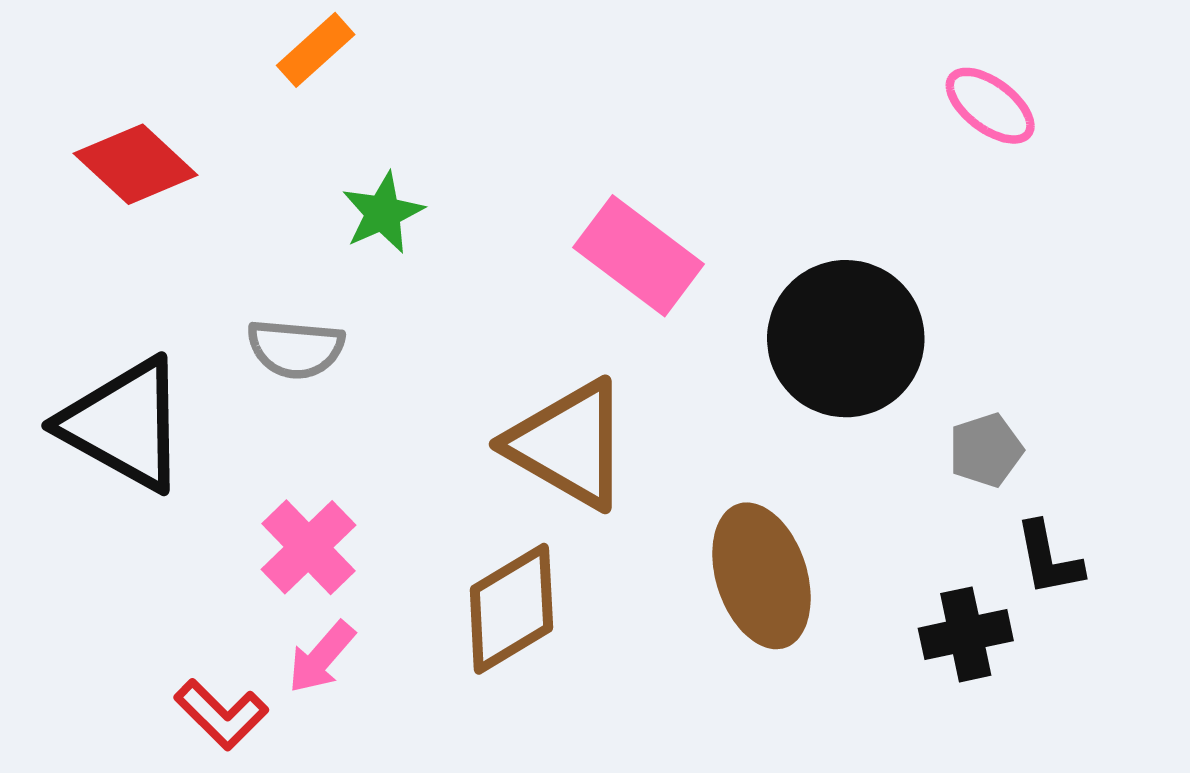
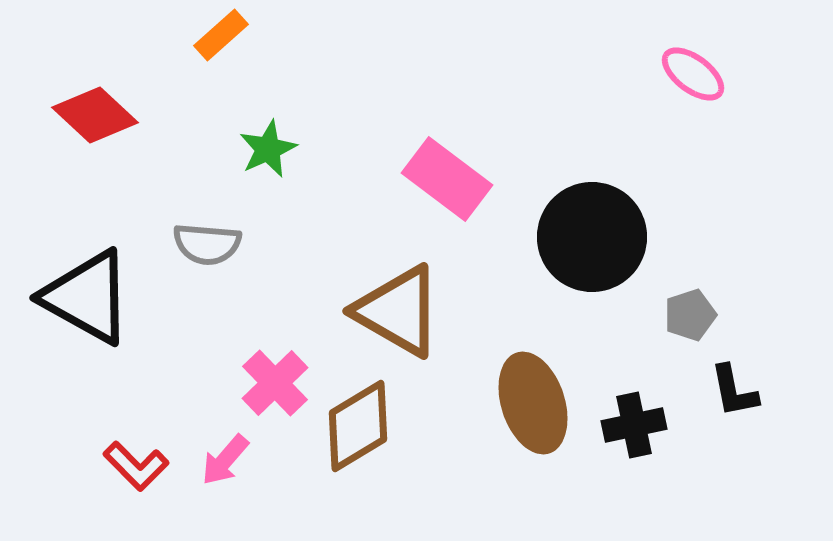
pink cross: (308, 547) -> (275, 383), moved
black cross: (966, 634) -> (634, 425), moved
red L-shape: (221, 714) -> (136, 466), moved

